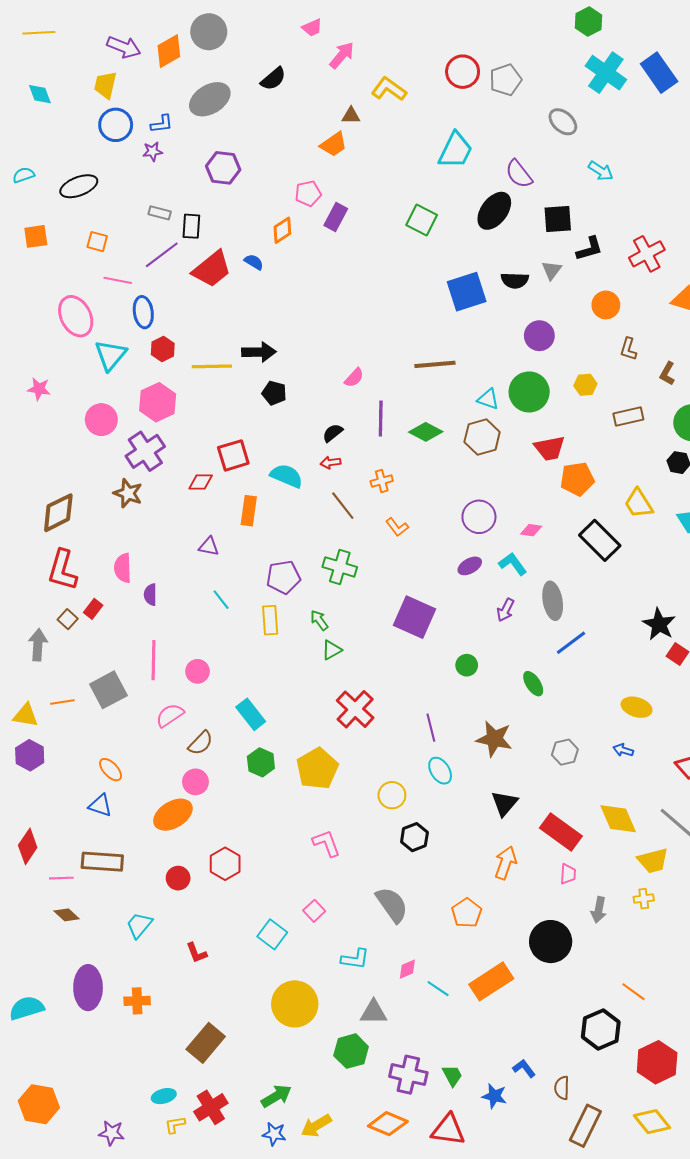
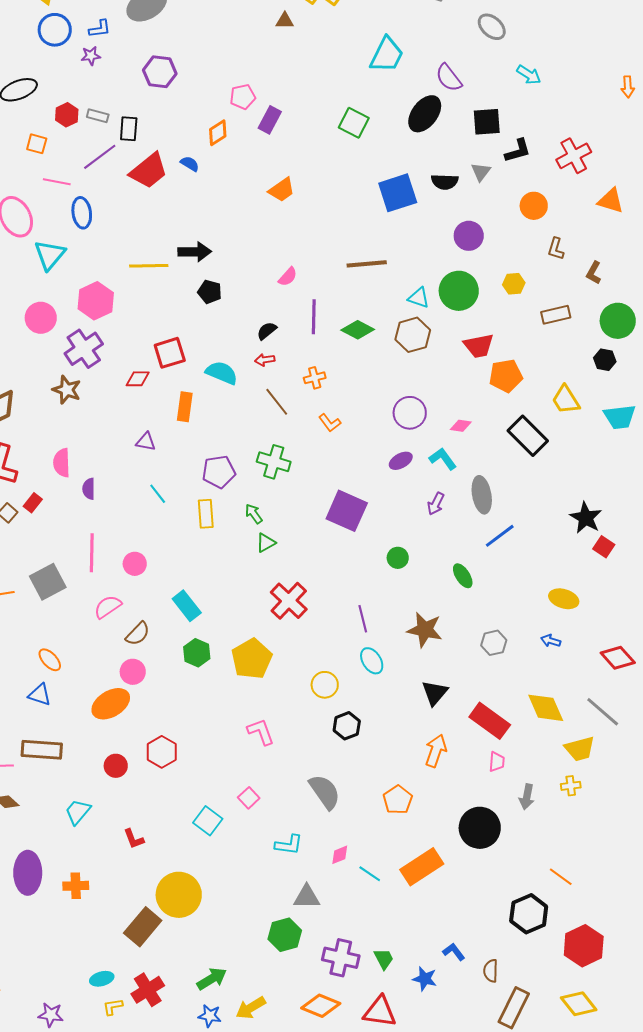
orange trapezoid: (334, 144) -> (282, 190), moved
red hexagon: (163, 349) -> (67, 115), moved
yellow circle: (295, 1004) -> (179, 895), moved

